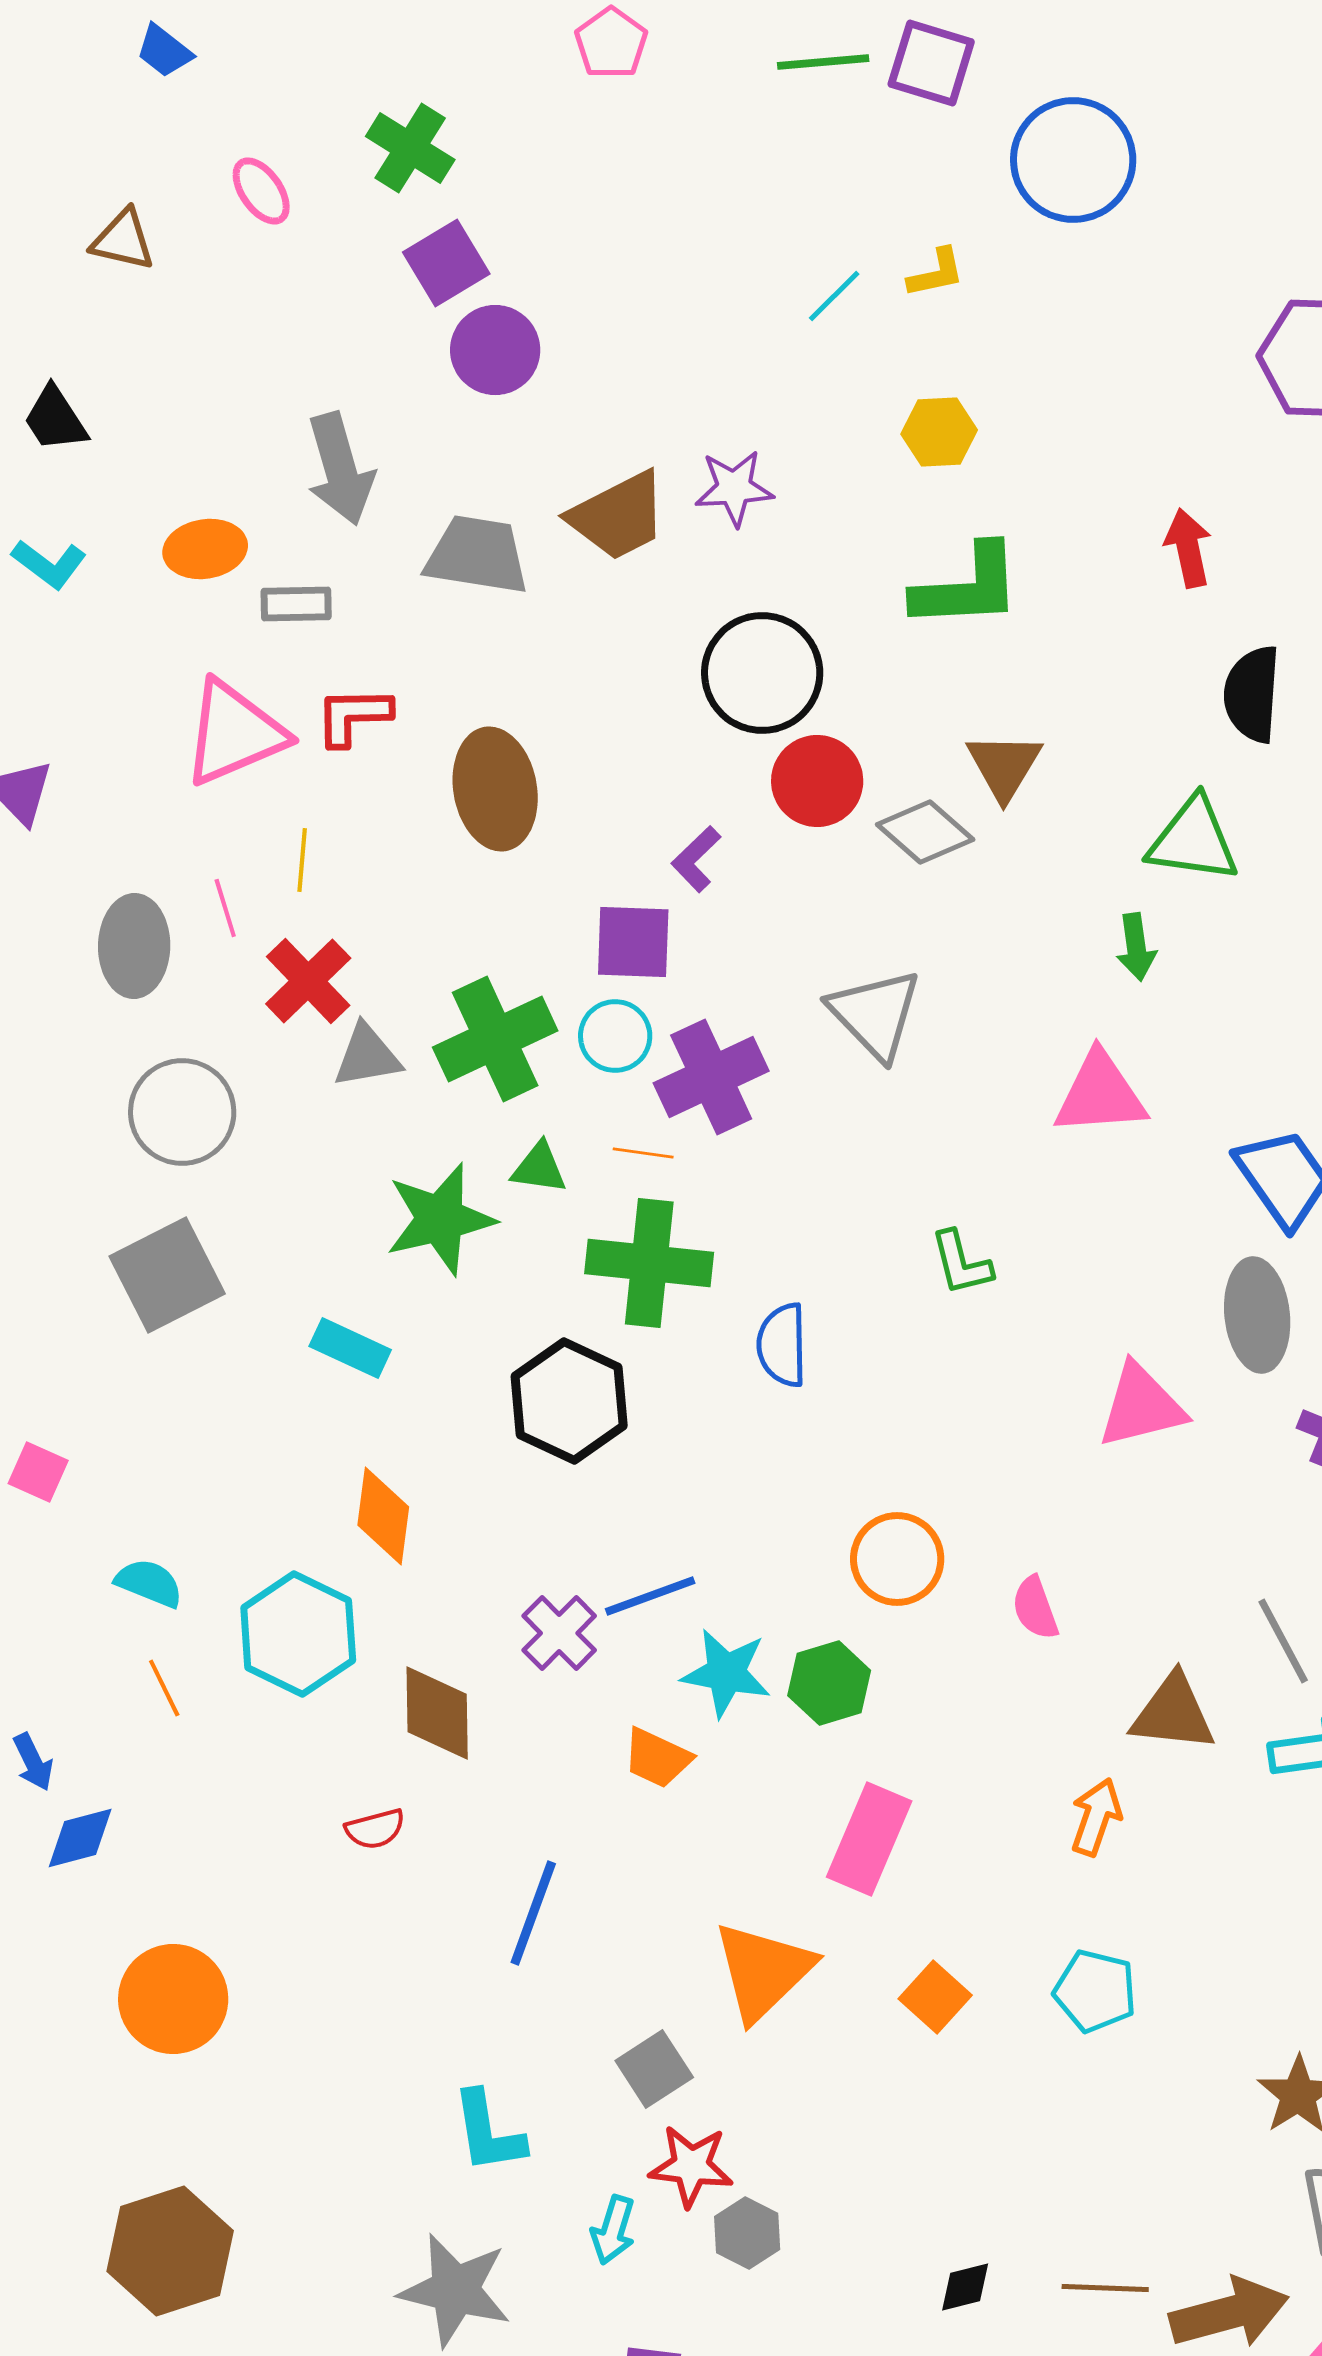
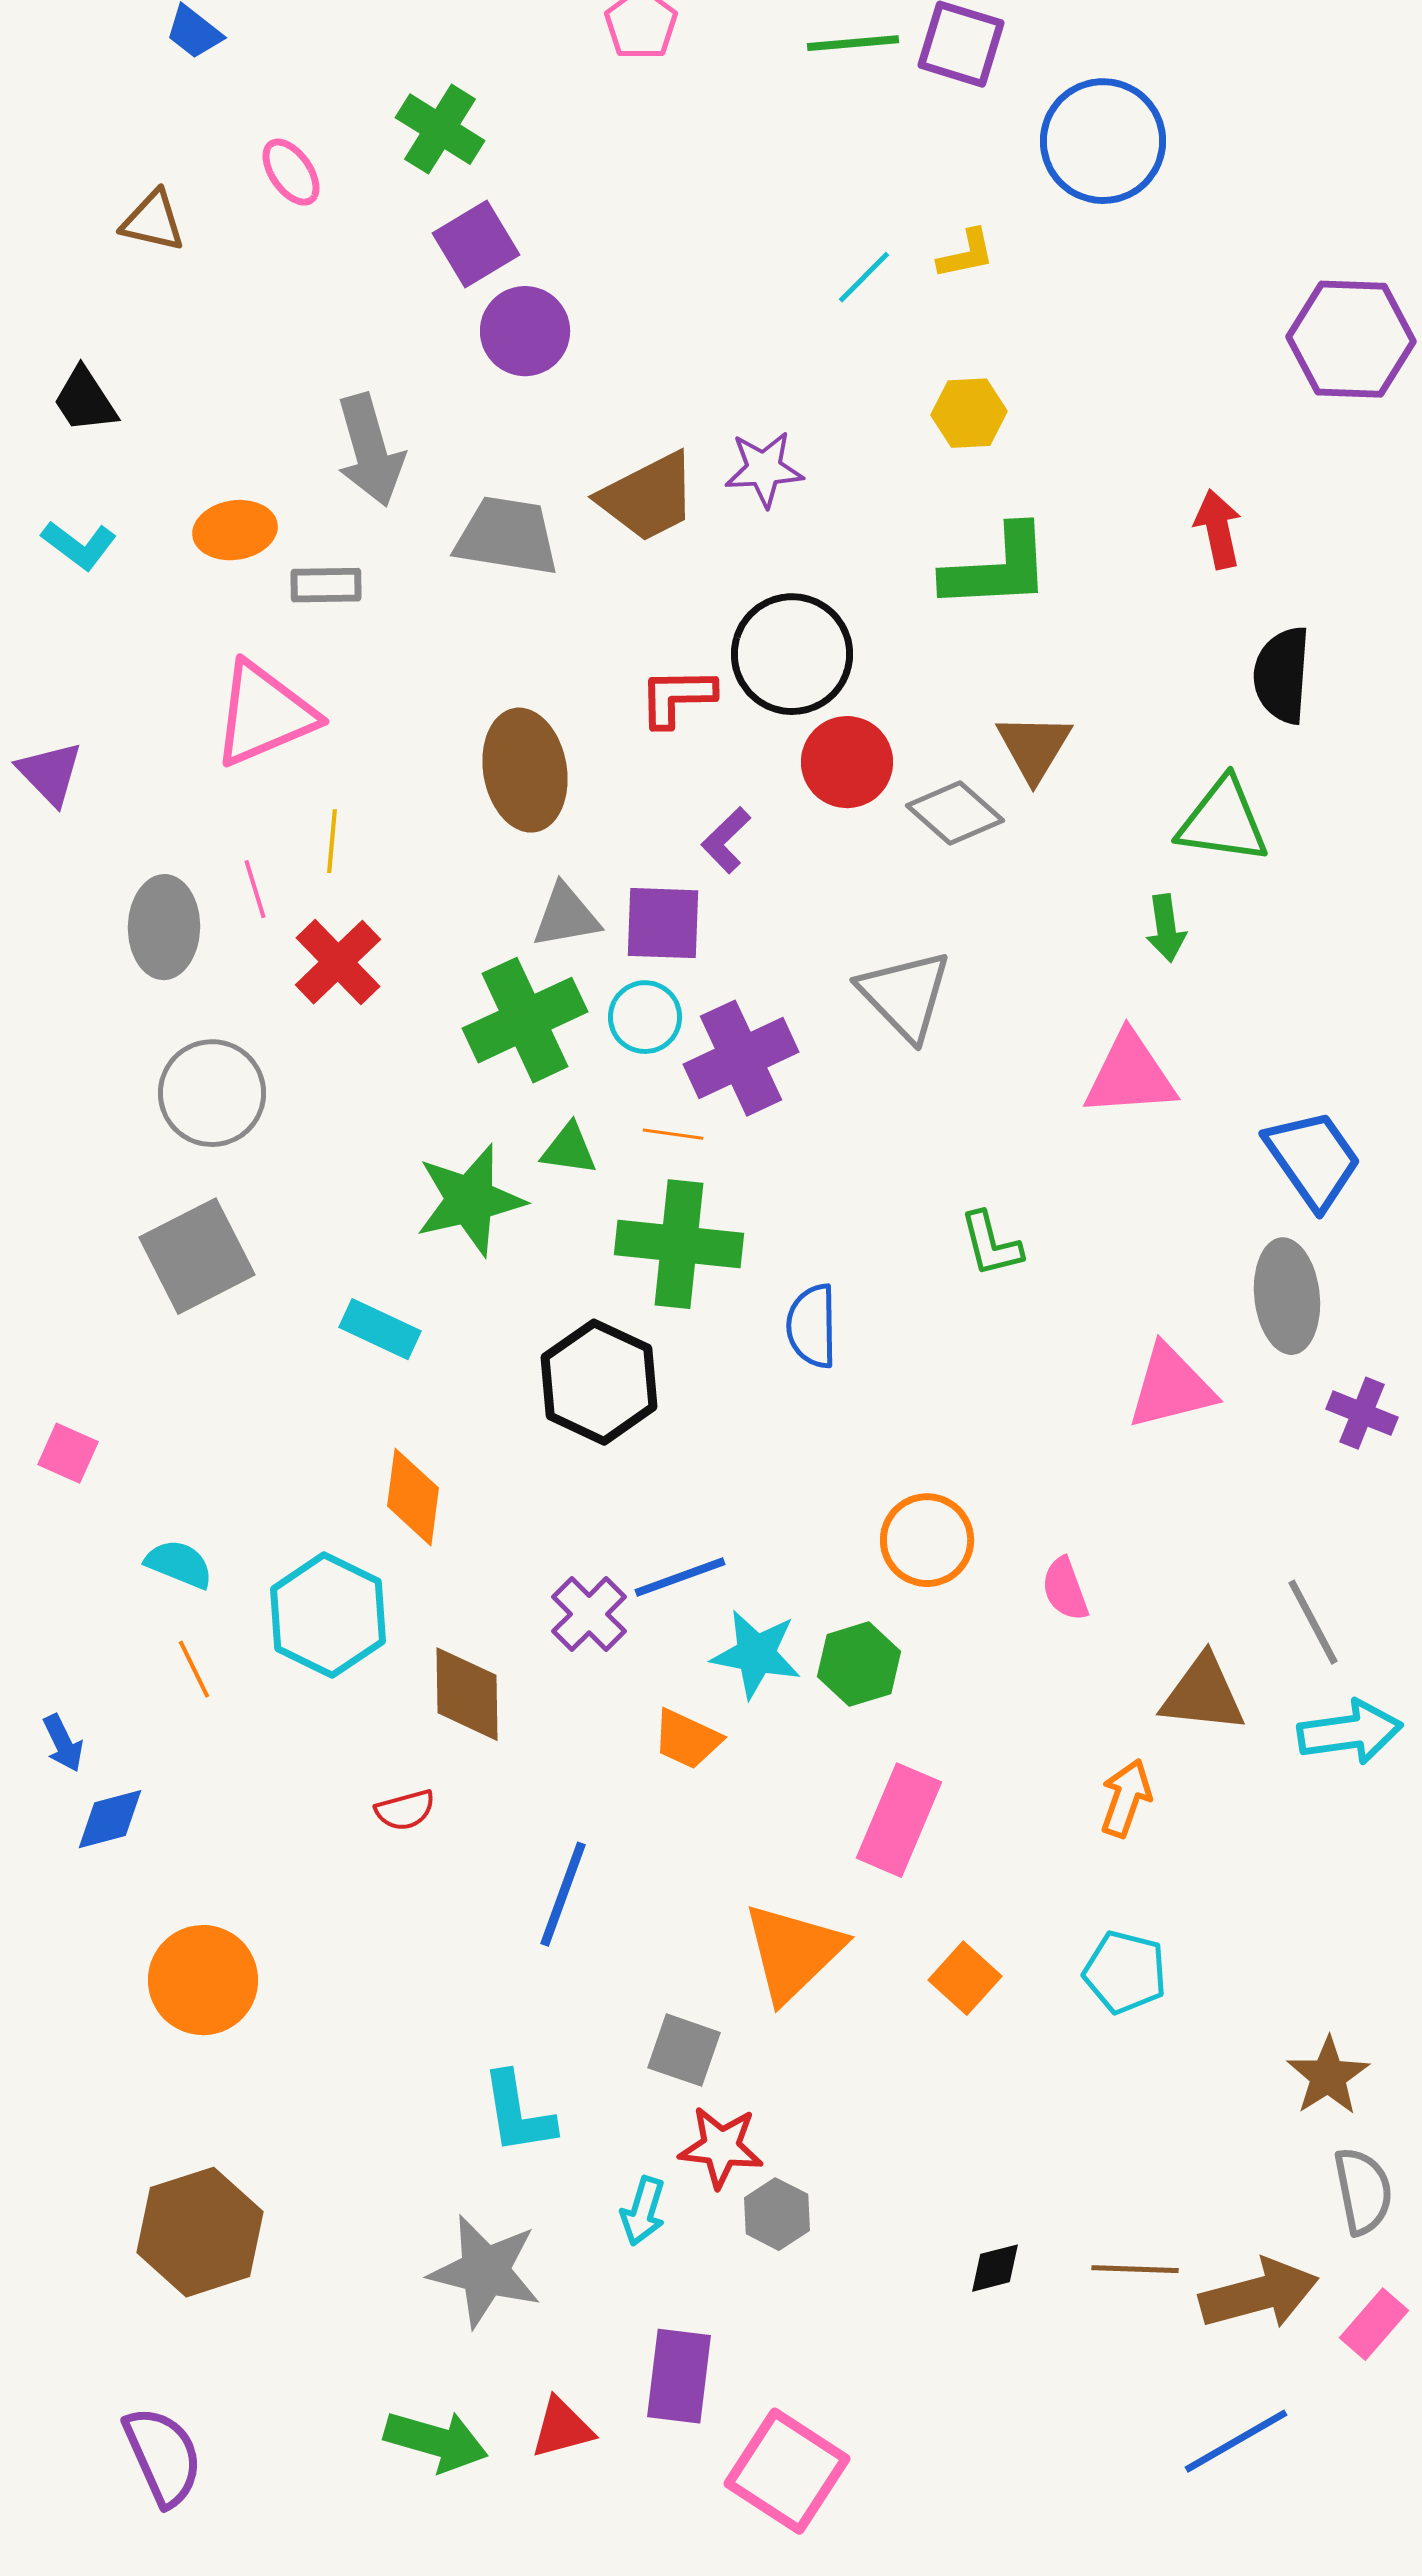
red L-shape: (353, 716) -> (677, 697), moved
gray triangle: (367, 1056) -> (566, 916), moved
gray square: (654, 2069) -> (684, 2050), turned -38

